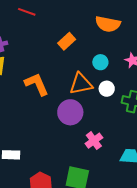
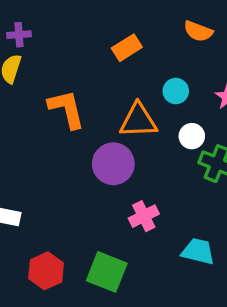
orange semicircle: (108, 24) -> (198, 31), size x0.7
white circle: (107, 89) -> (192, 136), moved

